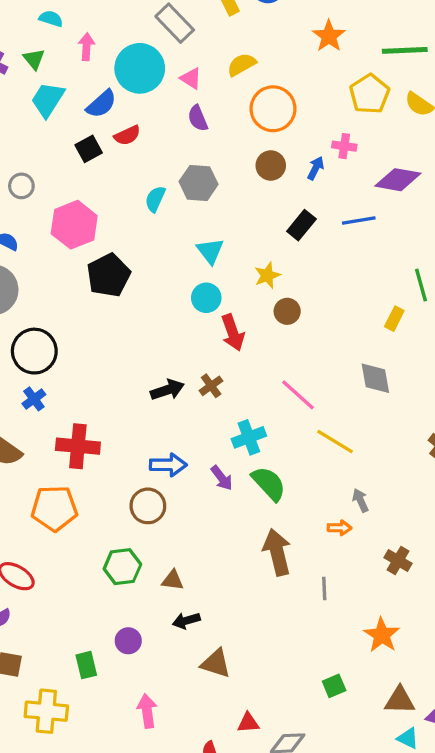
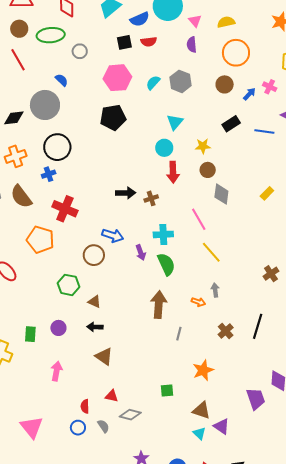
pink hexagon: (74, 225) -> (117, 78), moved
gray diamond: (375, 378) -> (221, 194), moved

